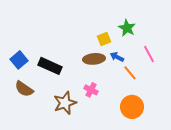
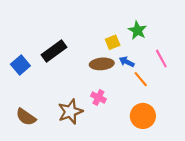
black rectangle: (50, 66) -> (54, 51), moved, turned -60
brown semicircle: (24, 89) -> (26, 117), moved

